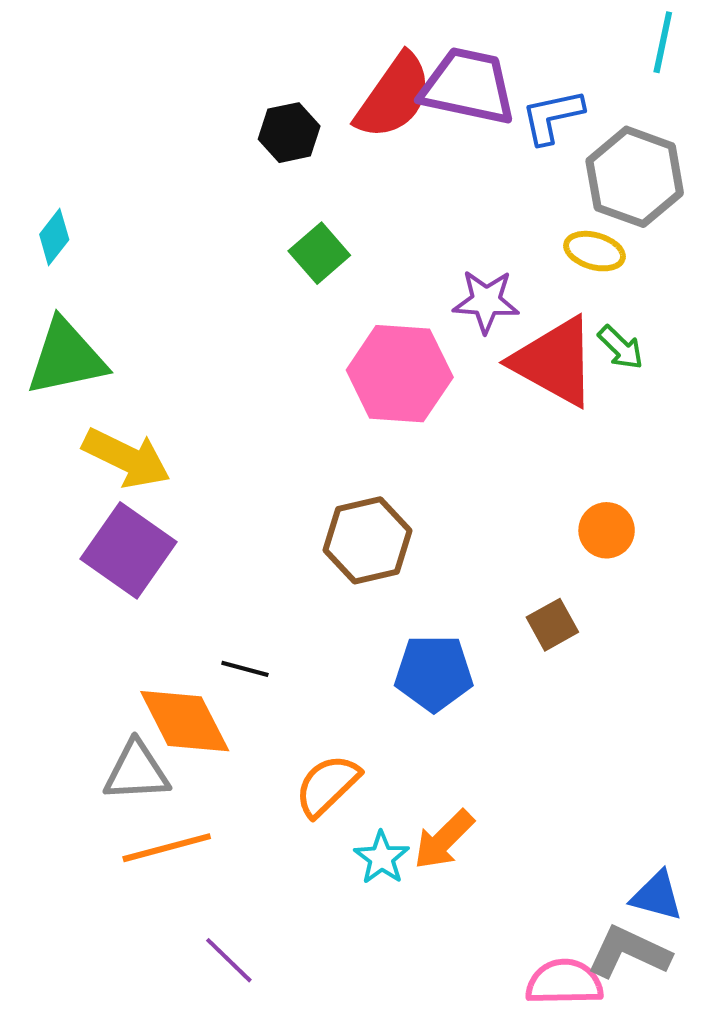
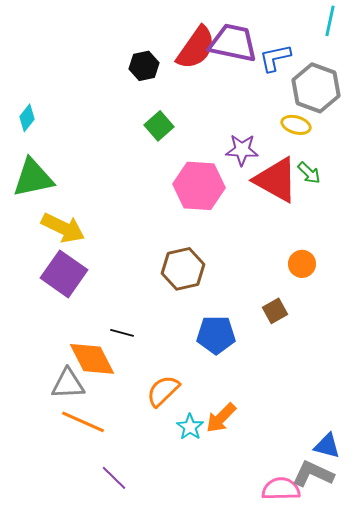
orange line: (167, 848) -> (83, 422), turned 39

